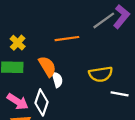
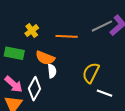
yellow cross: (18, 43) -> (32, 31), moved
orange semicircle: (47, 66) -> (45, 58), turned 132
yellow semicircle: (101, 74) -> (91, 73), turned 115

